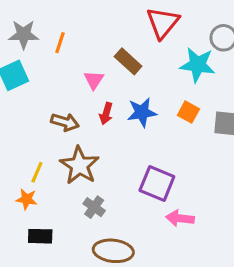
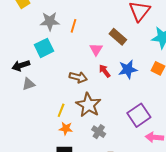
red arrow: (106, 114) -> (105, 71), turned 128
purple square: (157, 184) -> (139, 115), turned 35
orange star: (27, 199) -> (66, 129), moved

